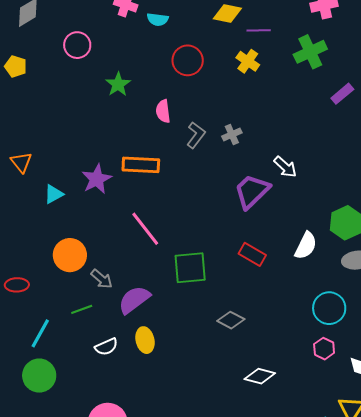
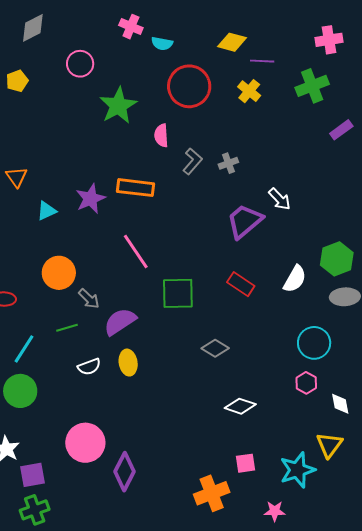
red circle: (188, 60) -> (189, 86), size x1.4
yellow pentagon: (16, 66) -> (17, 81), turned 30
green star: (118, 84) -> (118, 106), size x1.5

